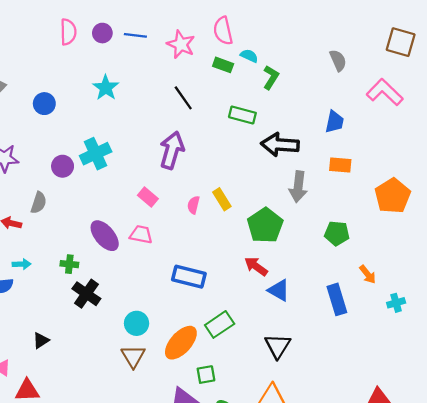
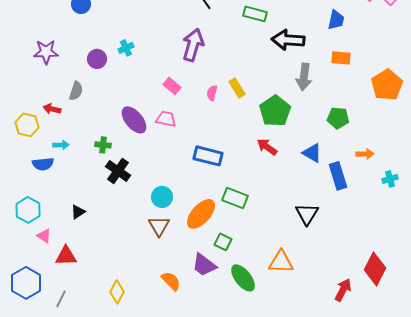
cyan cross: (96, 154) -> (126, 48), size x0.6
orange arrow: (368, 274) -> (365, 154), turned -54
blue triangle: (279, 290) -> (312, 153), moved
green rectangle: (220, 324) -> (235, 198), turned 55
black triangle: (278, 346) -> (307, 214), moved
green square: (206, 375) -> (223, 242), turned 36

